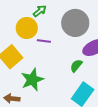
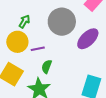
green semicircle: (76, 66) -> (47, 67), moved

